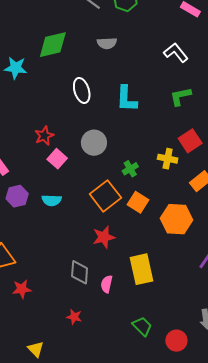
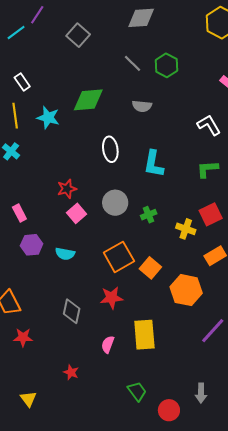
green cross: (130, 169) -> (149, 215), moved
gray diamond: (80, 272) -> (72, 311), moved

